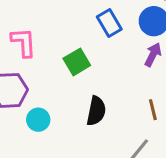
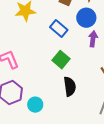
green square: (77, 62) -> (61, 60), moved

